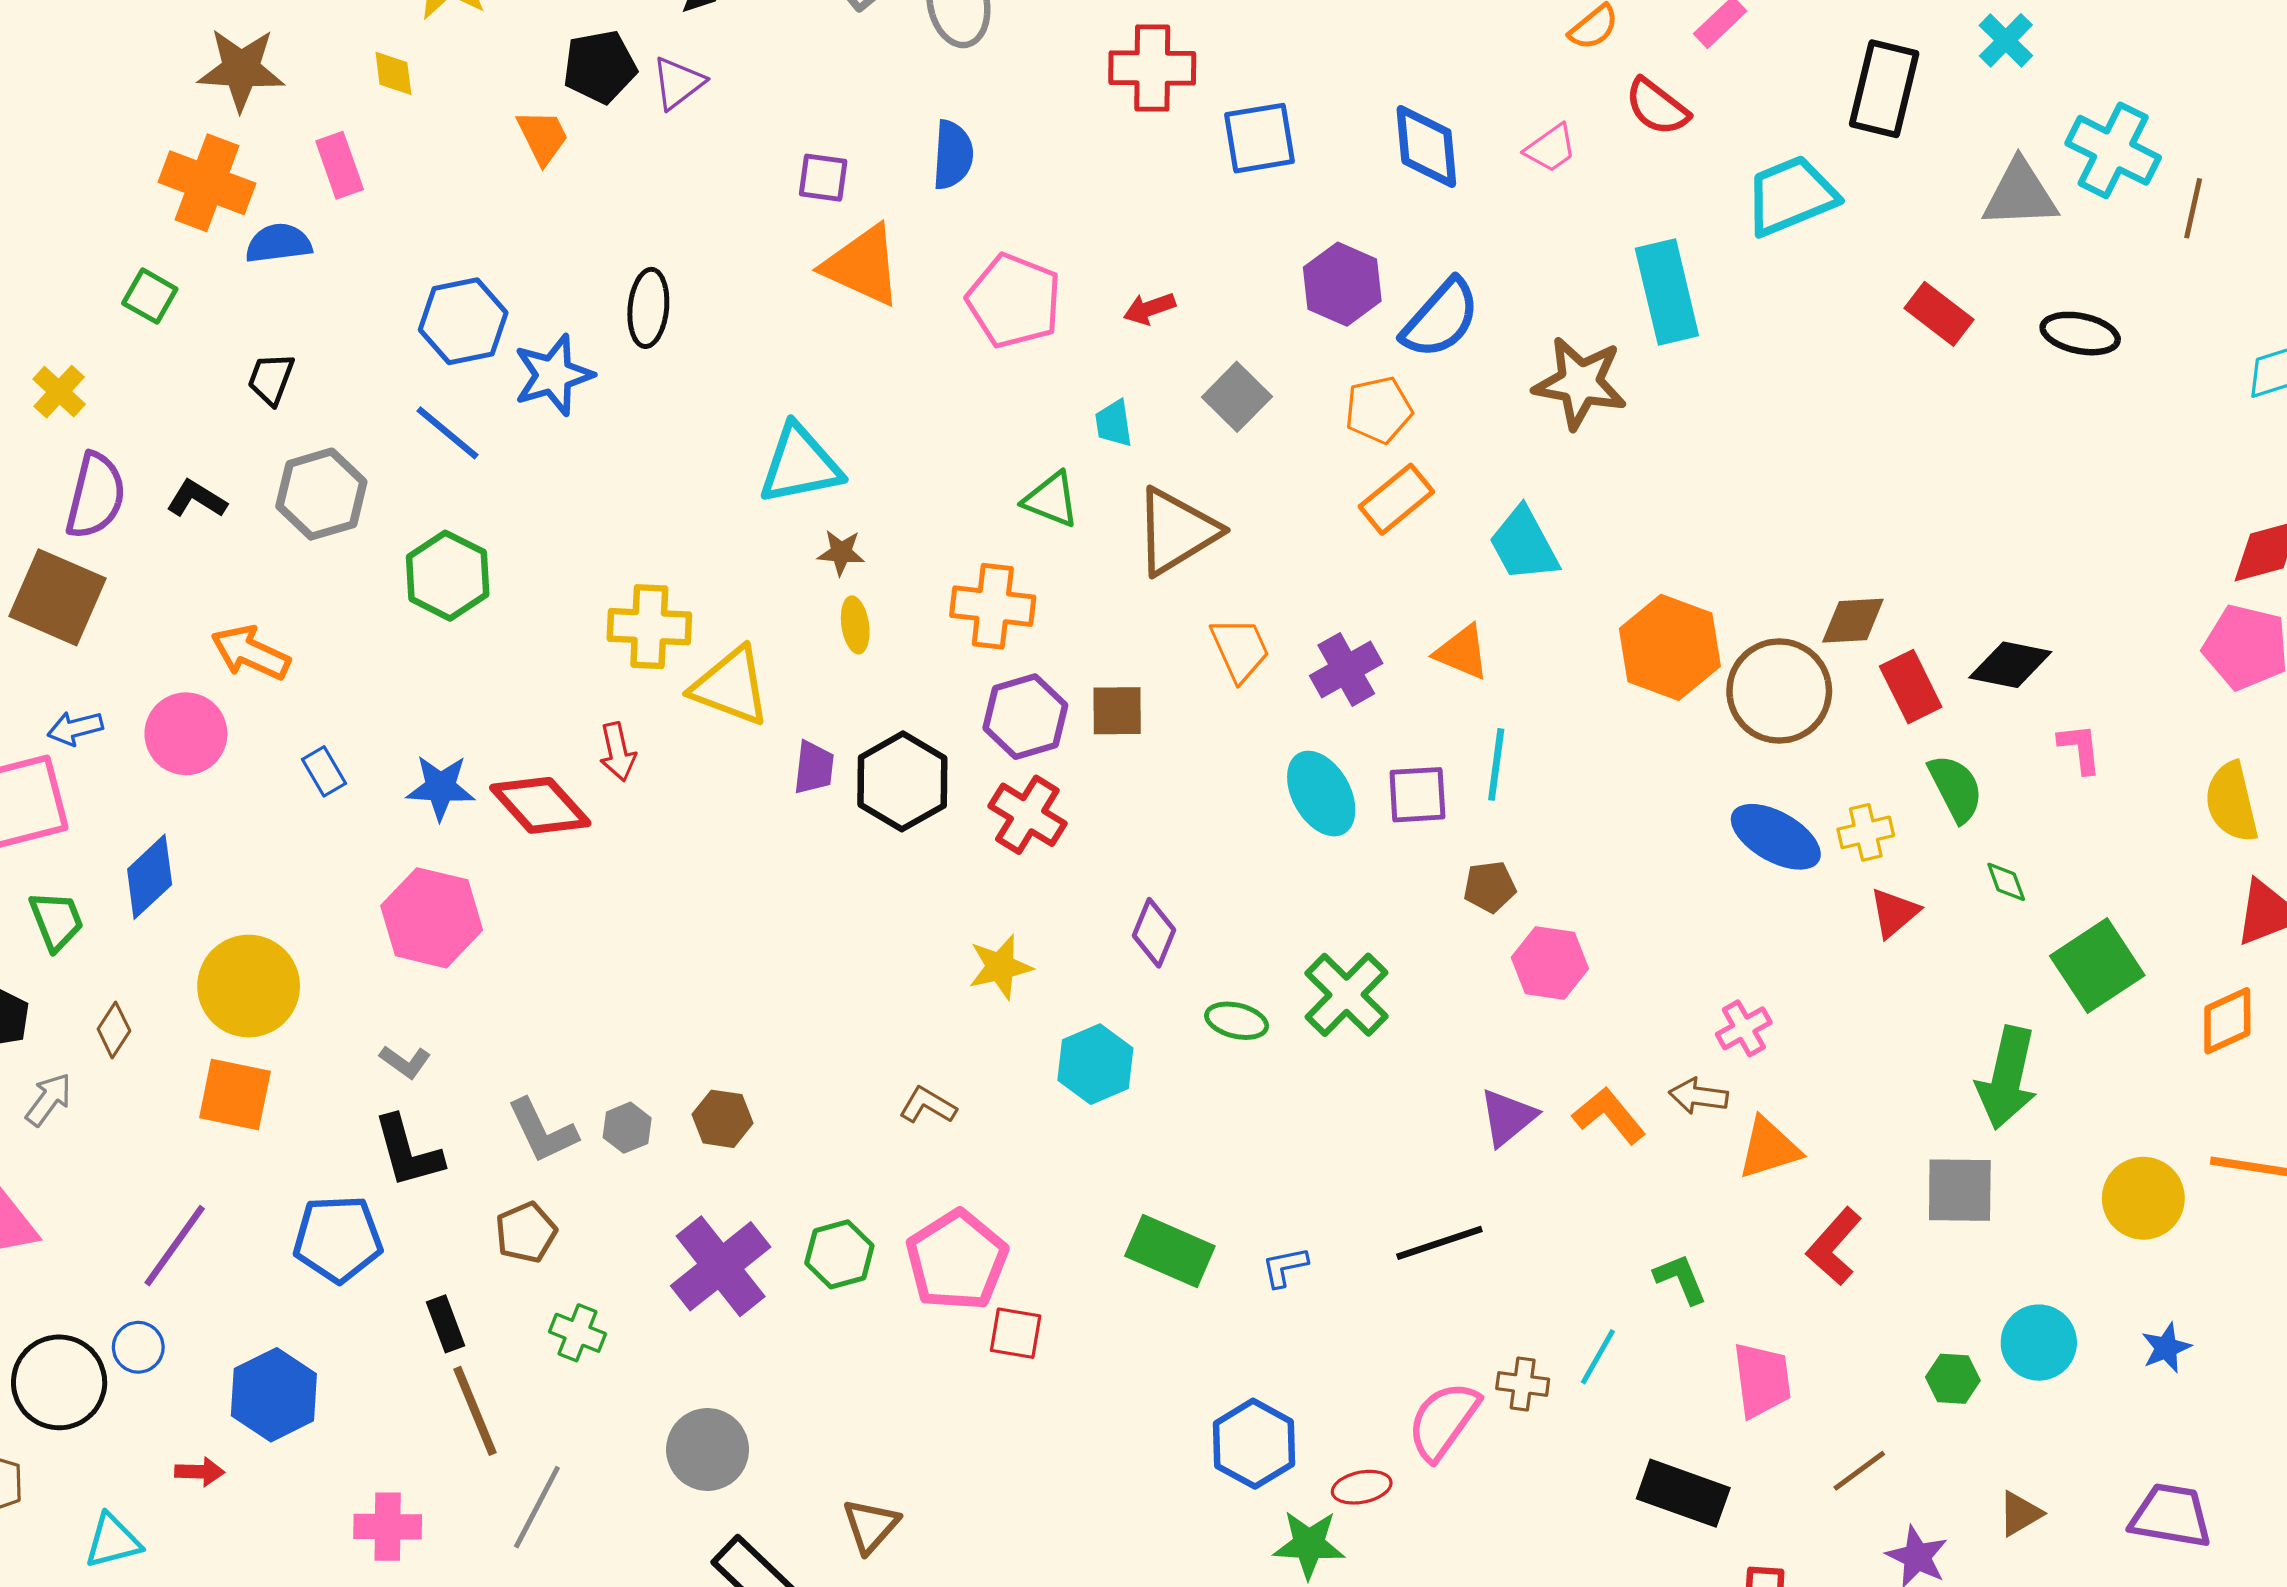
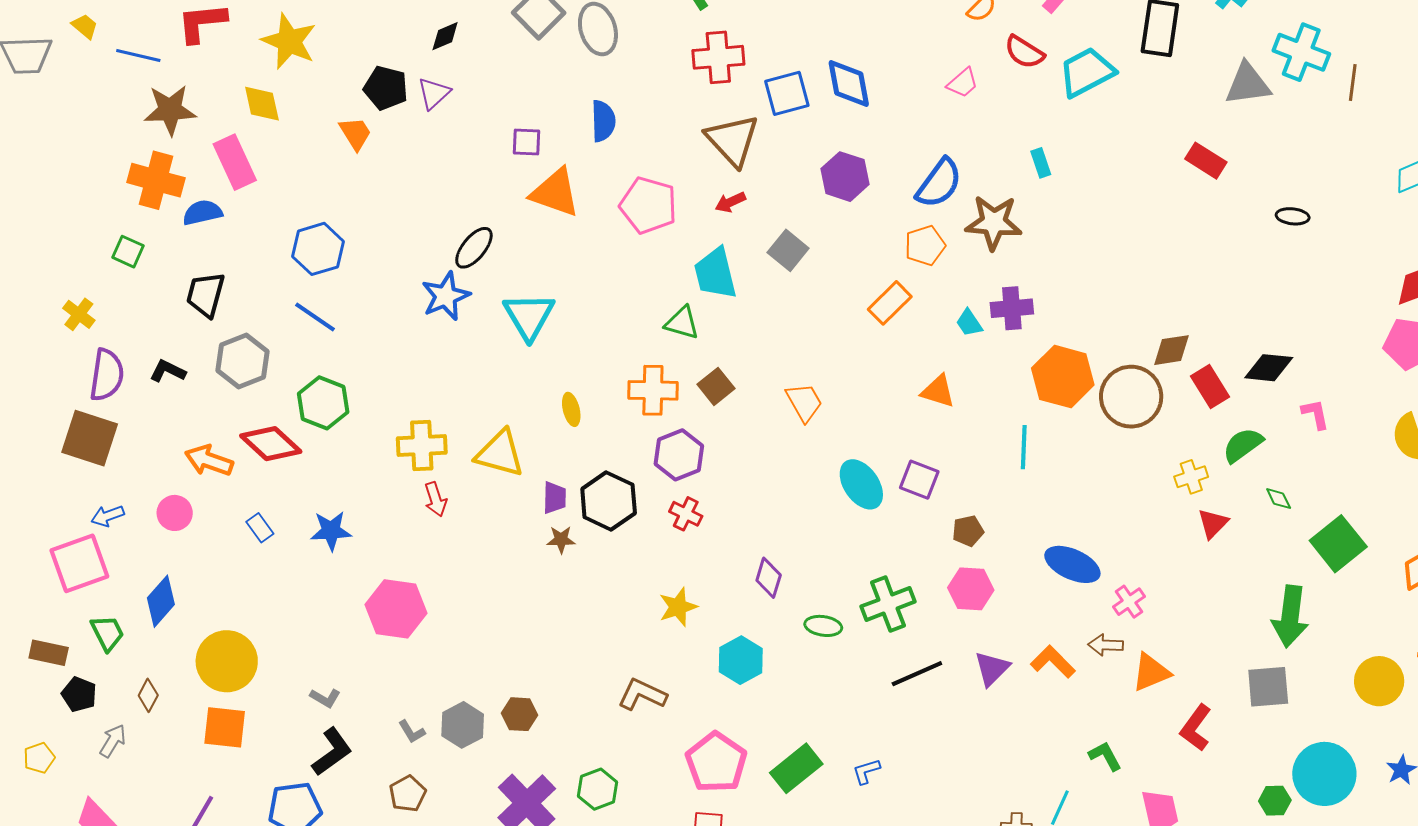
black pentagon: (600, 67) -> (386, 88), turned 30
yellow diamond: (393, 73) -> (262, 104), size x1.4
blue diamond: (1426, 147) -> (849, 84), moved
pink rectangle: (340, 165) -> (235, 162), size x1.4
cyan trapezoid: (1791, 196) -> (1087, 72), moved
cyan rectangle: (1667, 292) -> (1041, 163), size x0.5
black ellipse: (648, 308) -> (474, 248), moved, turned 39
blue semicircle: (1441, 319) -> (939, 183), moved
black ellipse: (2080, 334) -> (1293, 216), moved, size x0.7
blue star: (553, 375) -> (446, 296), moved
black trapezoid: (271, 379) -> (206, 295), size x1.4
orange pentagon: (1379, 410) -> (925, 245), moved
cyan trapezoid: (1114, 423) -> (715, 273), size x1.8
cyan triangle: (800, 465) -> (529, 316), turned -44
brown triangle: (1176, 531) -> (732, 140), moved, turned -36
cyan trapezoid: (1524, 544) -> (969, 323), size x0.6
brown star: (841, 552) -> (561, 540), moved
yellow cross: (649, 627) -> (422, 446), moved
purple cross: (1346, 669) -> (1012, 308), moved, turned 30
brown square: (1117, 711) -> (716, 386), moved, turned -33
pink circle: (186, 734) -> (175, 513), size x0.7
cyan line: (1496, 764) -> (1024, 447), moved
green semicircle: (1956, 788) -> (1243, 445), turned -93
purple square: (1417, 795) -> (919, 480), turned 30
red diamond: (540, 805) -> (271, 444), moved
red cross: (1027, 815) -> (686, 514), size x0.7
blue ellipse: (1776, 837) -> (1072, 564), moved
pink hexagon: (432, 918) -> (396, 609), moved
pink hexagon: (1550, 963) -> (971, 589), moved
green cross: (1347, 995) -> (888, 604), turned 30
brown L-shape: (928, 1105) -> (642, 694), size x1.4
gray hexagon: (627, 1128) -> (463, 725), size x1.5
gray L-shape: (542, 1131) -> (412, 732), size x0.6
black L-shape: (408, 1152) -> (332, 752), turned -105
black line: (1439, 1243) -> (917, 674), moved
green rectangle: (1170, 1251) -> (796, 768), turned -57
pink pentagon: (957, 1260) -> (716, 762), moved
cyan circle: (2039, 1343) -> (1324, 774), size x1.4

